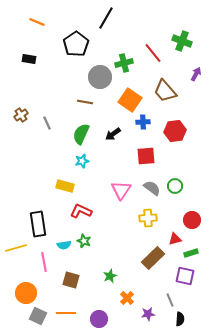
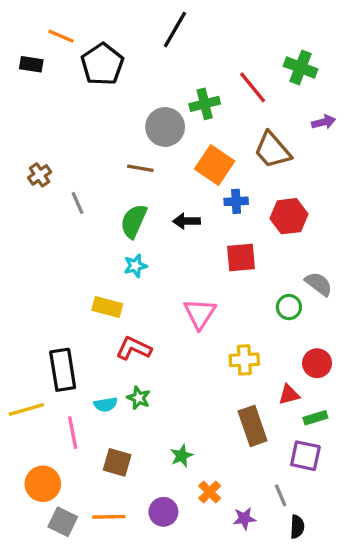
black pentagon: (76, 44) -> (102, 64), moved
black rectangle: (29, 59) -> (31, 64), moved
purple arrow: (196, 74) -> (324, 122), turned 48
brown cross: (21, 115) -> (40, 175), moved
black arrow: (113, 134) -> (187, 221), turned 35
gray semicircle: (152, 188) -> (319, 284), moved
brown rectangle: (153, 258) -> (253, 426), turned -65
purple circle: (99, 319) -> (163, 512), moved

